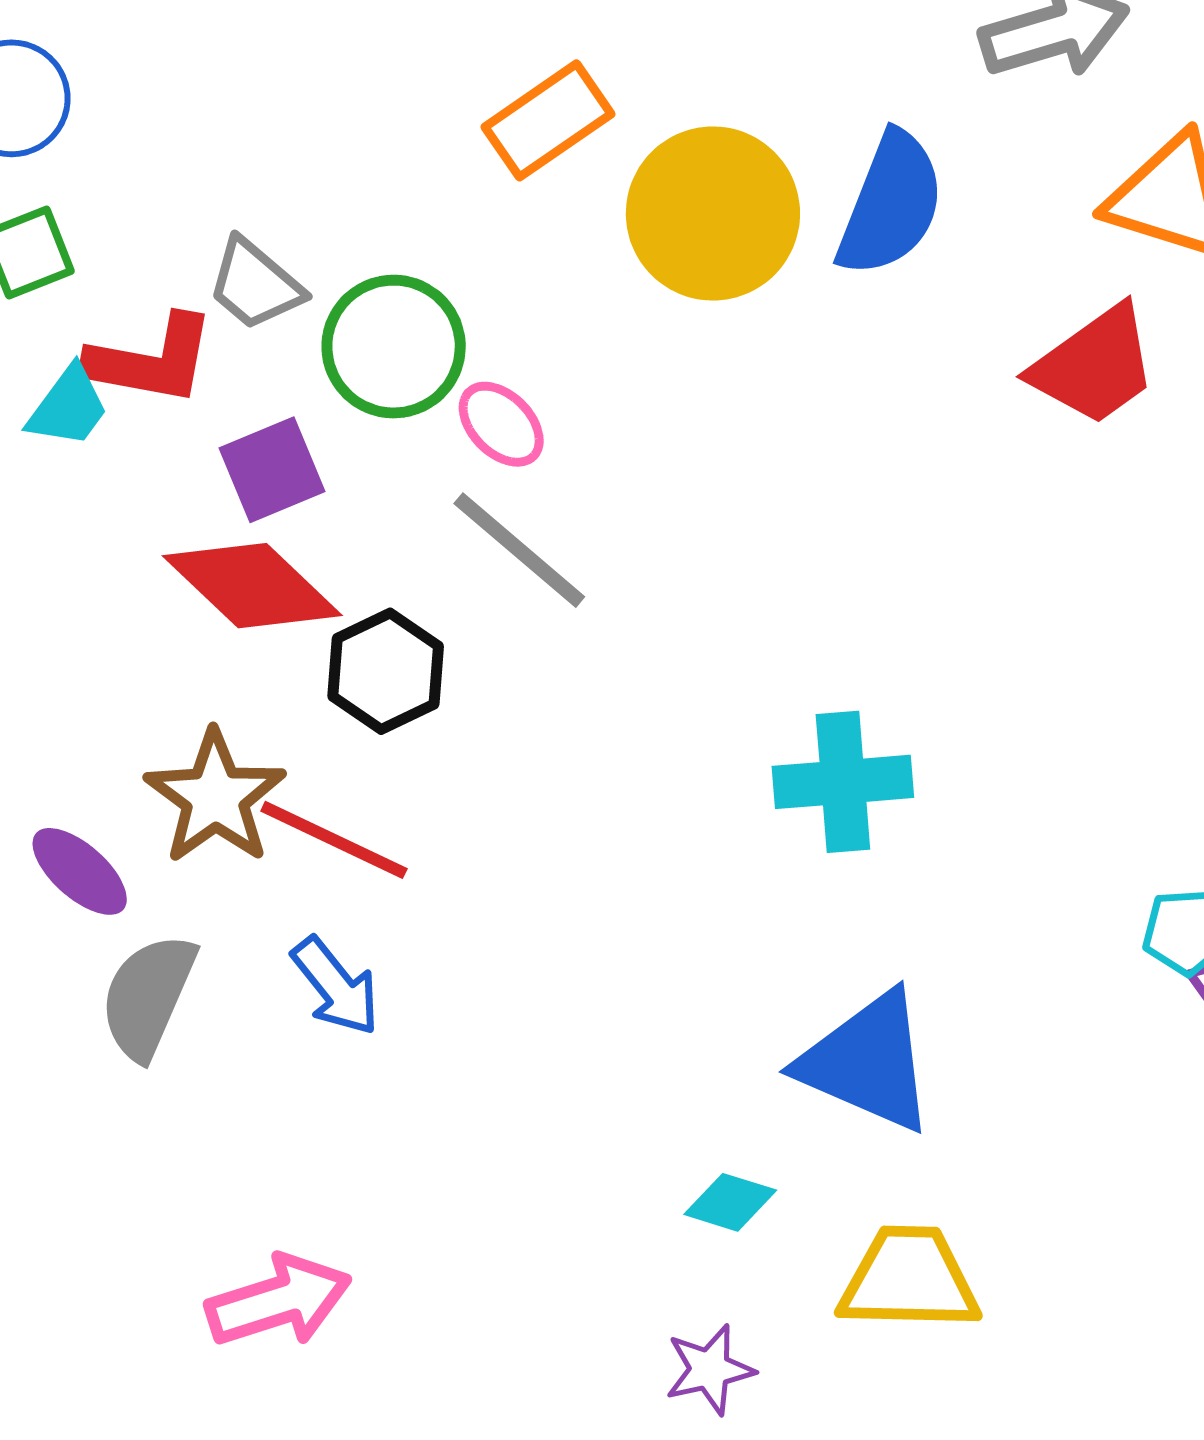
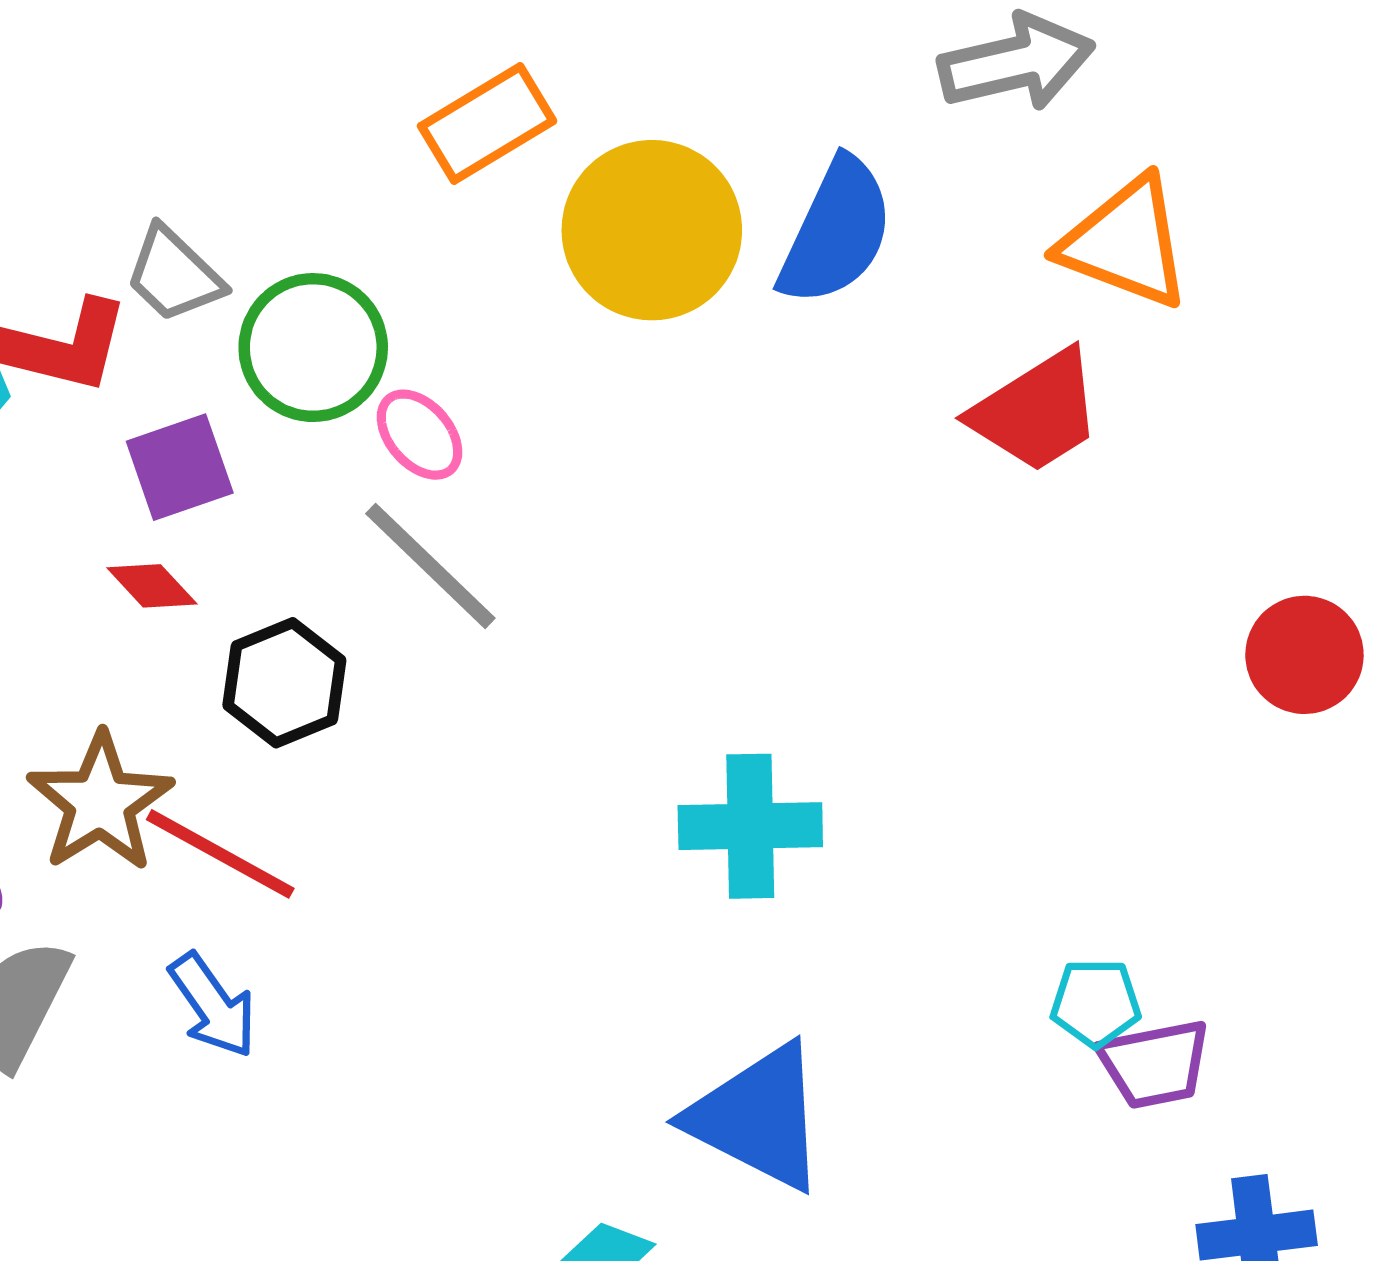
red diamond: (252, 586) -> (152, 586), size x0.5

